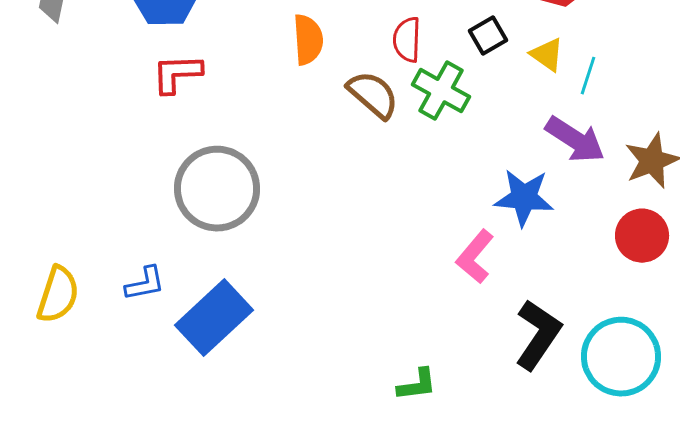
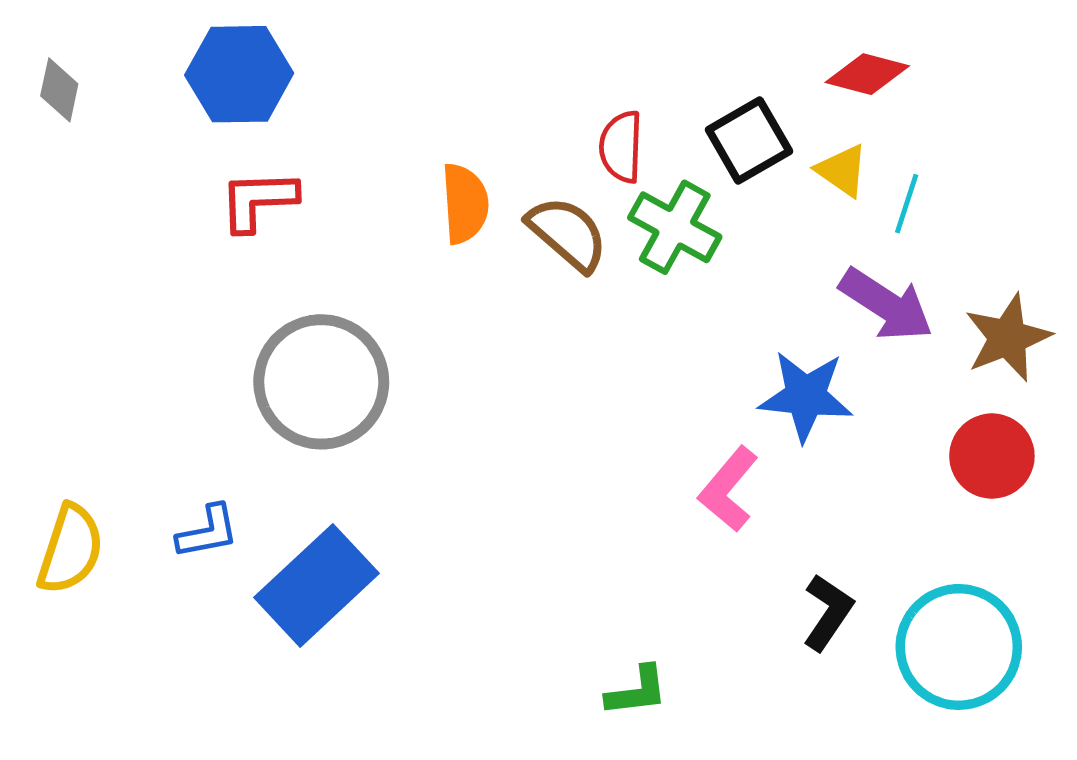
black square: (488, 36) -> (749, 140), size x1.4
orange semicircle: (308, 40) -> (465, 204), moved
black L-shape: (538, 335) -> (828, 612), size x0.7

